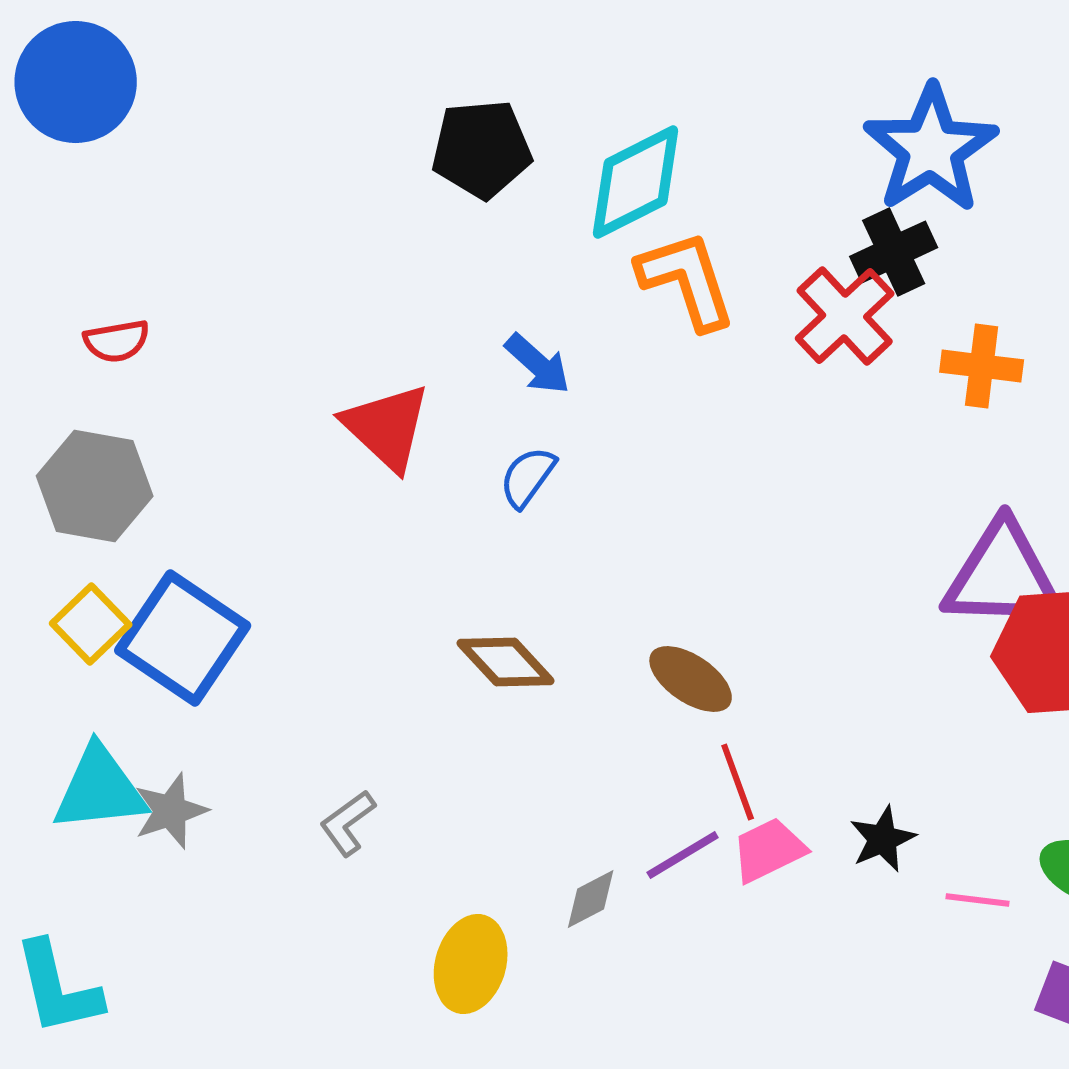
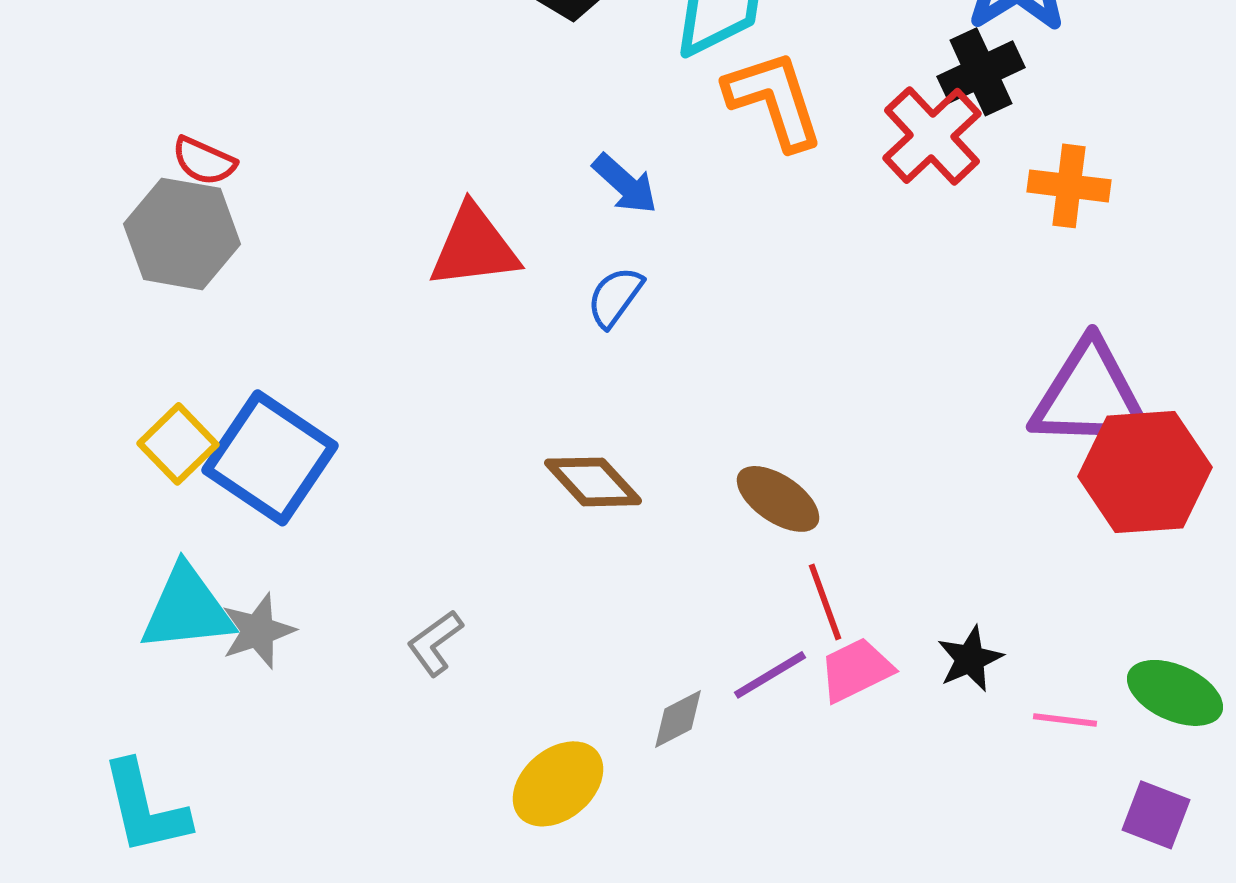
red semicircle: (117, 341) -> (204, 161), turned 34
red triangle: (387, 427) -> (474, 247), turned -50
gray hexagon: (95, 486) -> (182, 234), moved
yellow ellipse: (471, 964) -> (558, 784), turned 34

